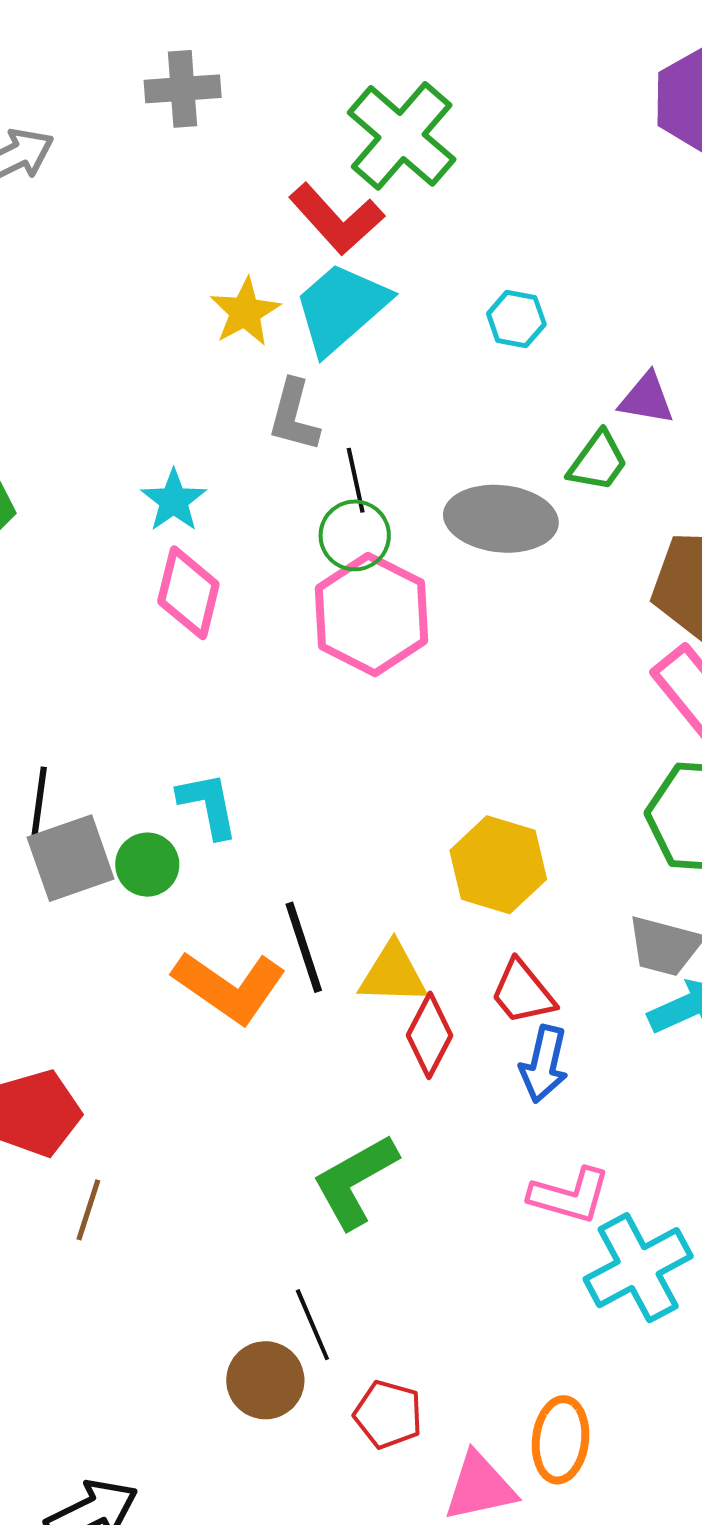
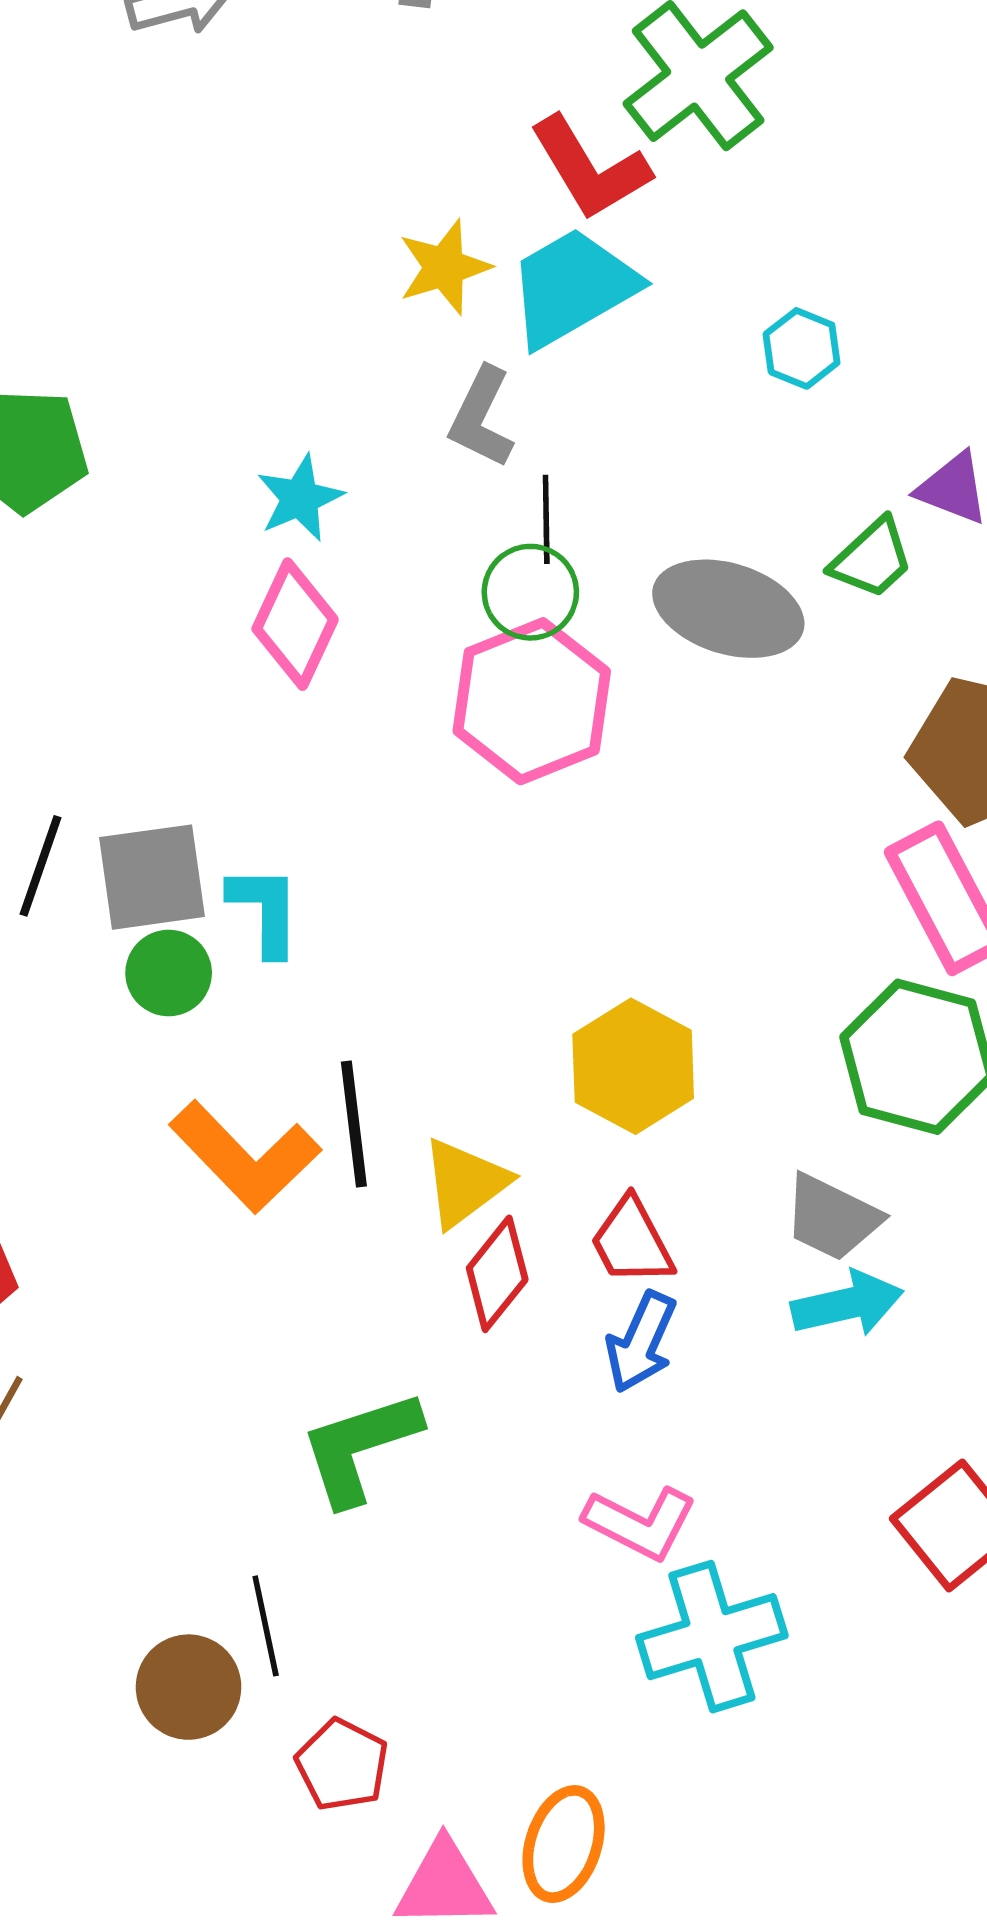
gray square: (71, 858) -> (152, 877), moved
yellow triangle: (393, 974) -> (465, 1183), turned -50

